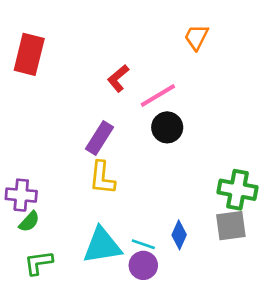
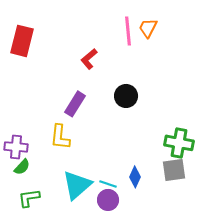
pink line: (158, 96) -> (128, 31), moved, turned -64
yellow L-shape: (102, 178) -> (60, 137), moved
cyan triangle: (102, 245) -> (77, 185), turned -32

